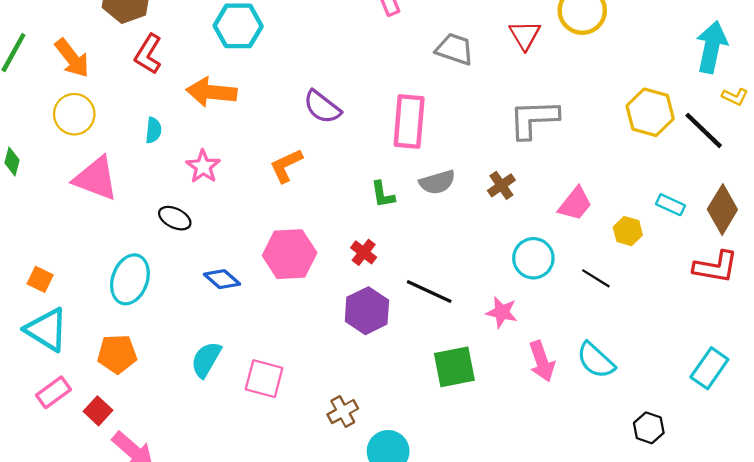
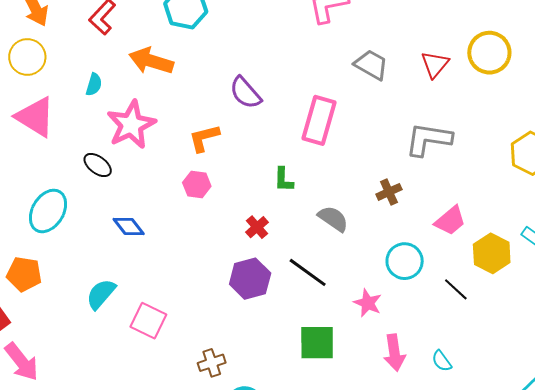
pink star: (203, 167) -> (131, 125), size x1.6
gray semicircle: (437, 182) -> (333, 219), moved, turned -140
yellow hexagon: (628, 231) -> (492, 253), size x1.5
pink hexagon: (290, 254) -> (197, 184), moved, size x0.6
cyan semicircle: (596, 360) -> (442, 361), size x0.6

